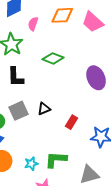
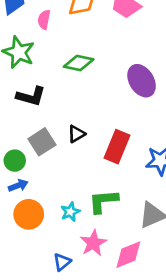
black L-shape: (16, 77) -> (31, 96), turned -65
red rectangle: (71, 122) -> (117, 147), size x1.6

